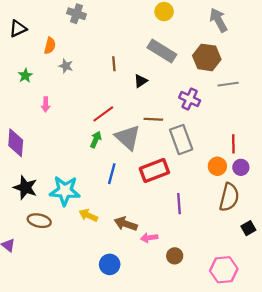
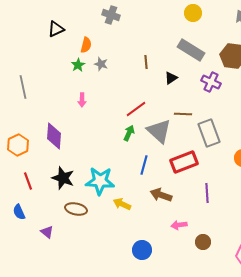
green star: (25, 76) -> (78, 65), moved
purple cross: (190, 99) -> (211, 82), moved
brown arrow: (126, 224) -> (161, 195), moved

